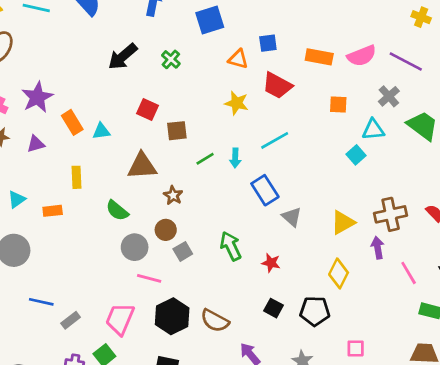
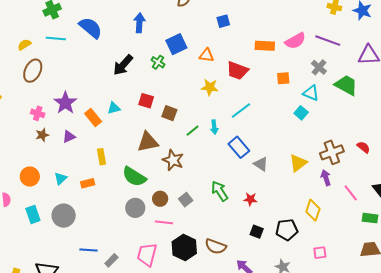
blue square: (210, 20) -> (176, 44), moved
blue square: (268, 43) -> (223, 21), moved
cyan triangle: (373, 130) -> (311, 93), turned 36
cyan triangle: (101, 131) -> (114, 108), moved
brown square: (177, 131) -> (169, 113), turned 35
brown star: (173, 195) -> (173, 160), size x1.5
green semicircle: (117, 211) -> (134, 177), size x1.4
brown circle: (166, 230) -> (160, 199), moved
gray circle: (135, 247) -> (135, 208), moved
yellow diamond: (339, 273) -> (313, 210), moved

